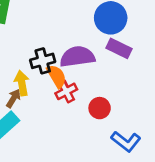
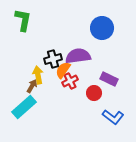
purple rectangle: (119, 48) -> (109, 79), moved
orange semicircle: (57, 76) -> (63, 70), turned -114

